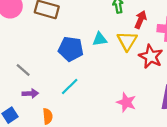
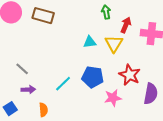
blue pentagon: (71, 49) -> (93, 77), moved
red star: (151, 57) -> (130, 75), moved
pink star: (126, 102) -> (113, 98), turned -30

